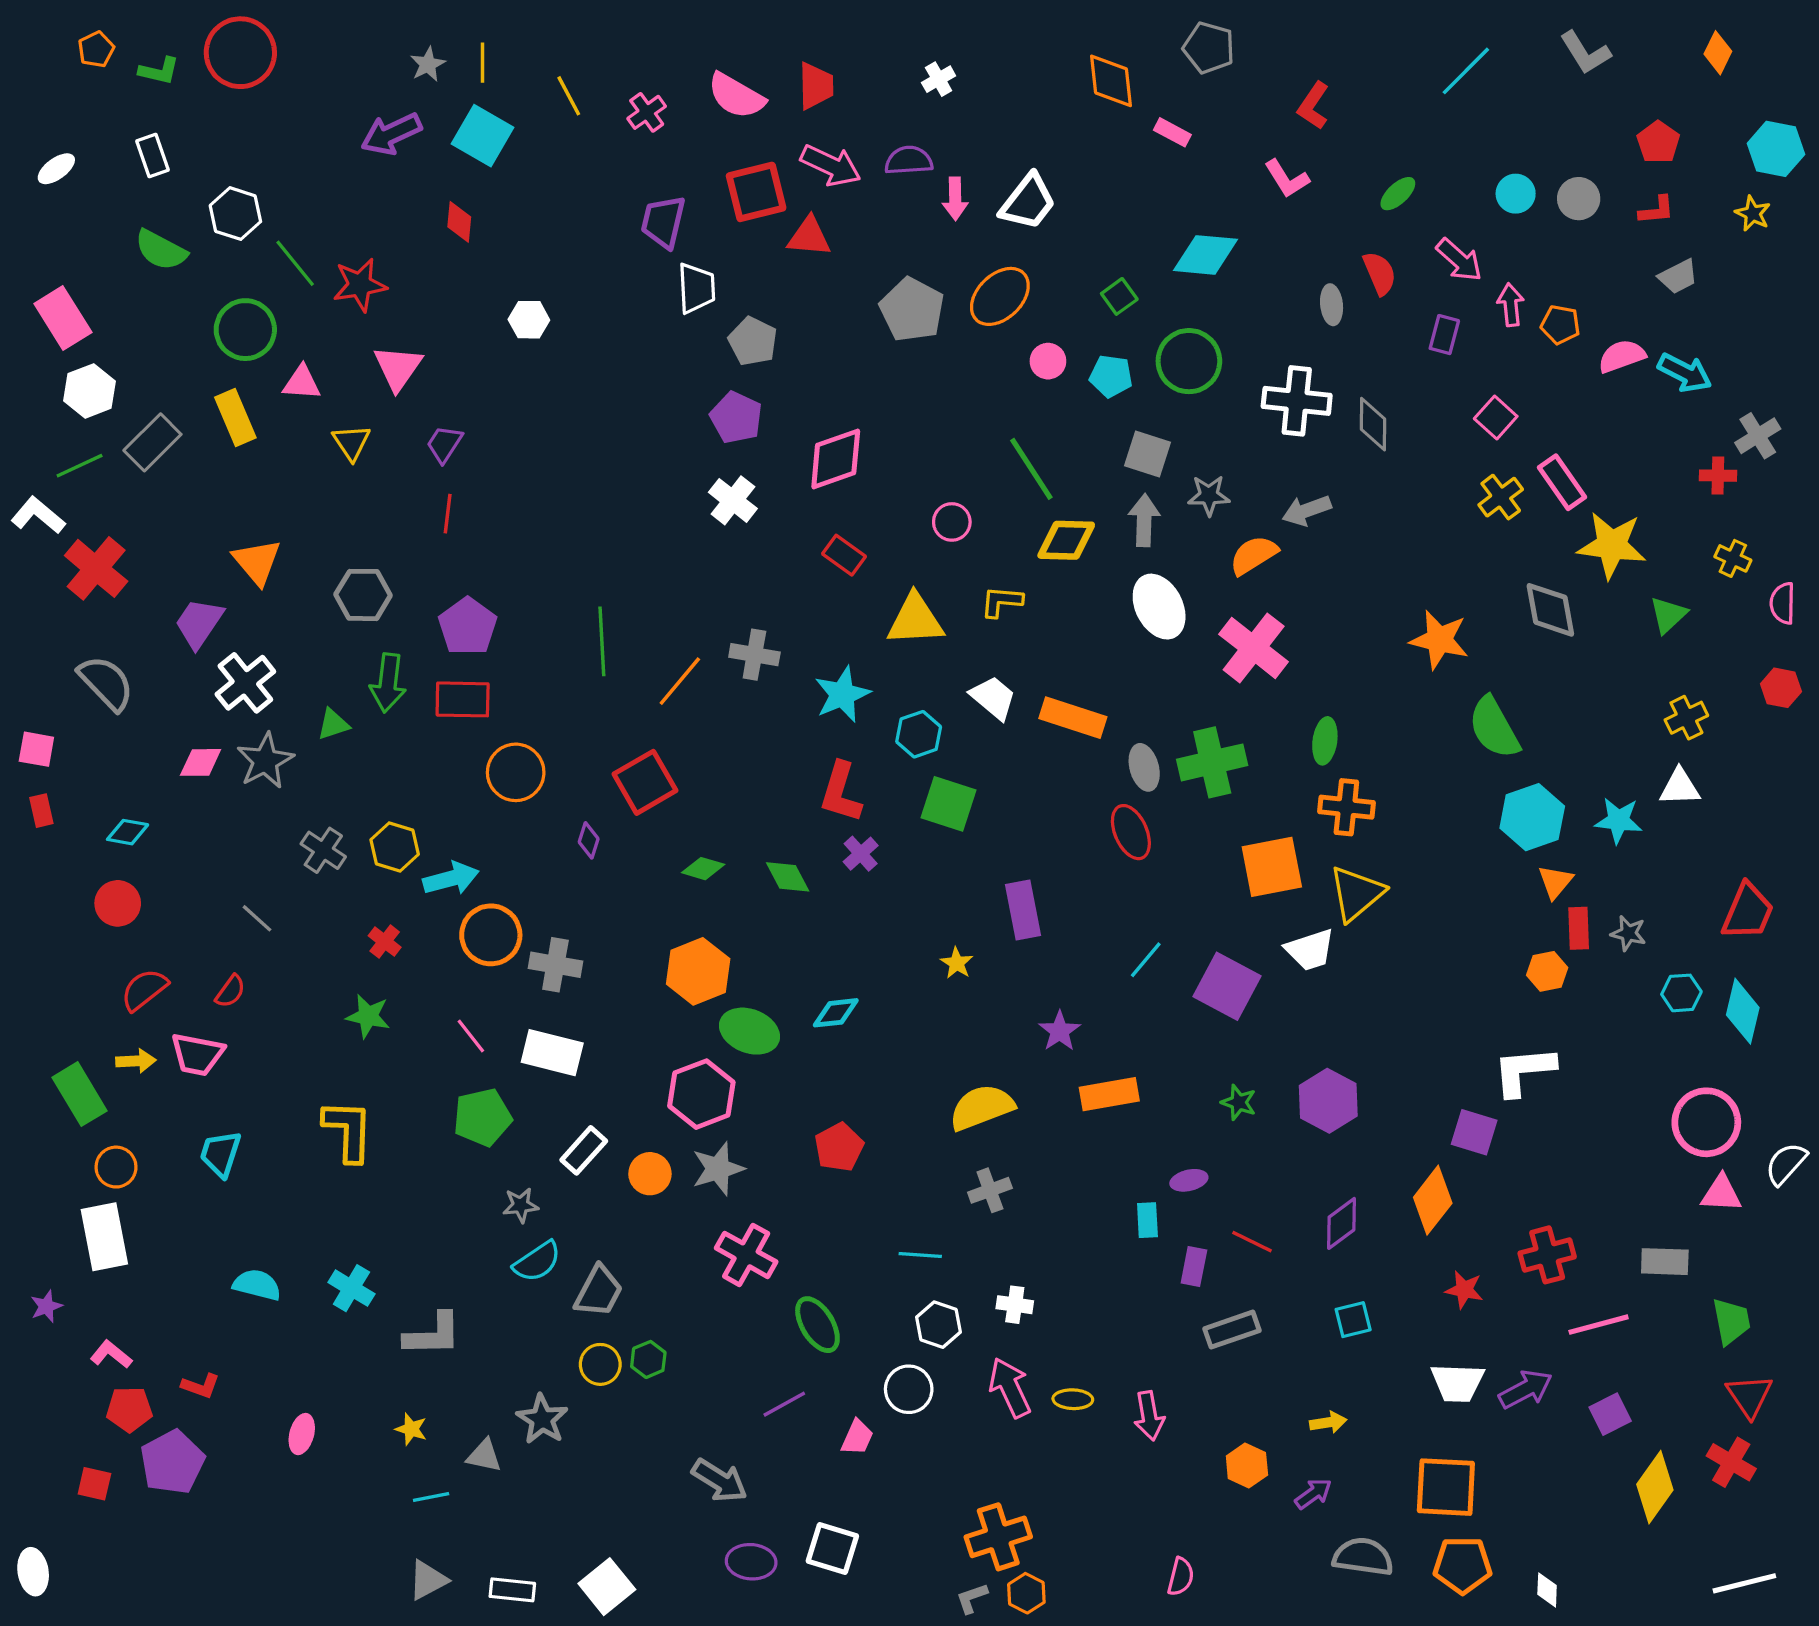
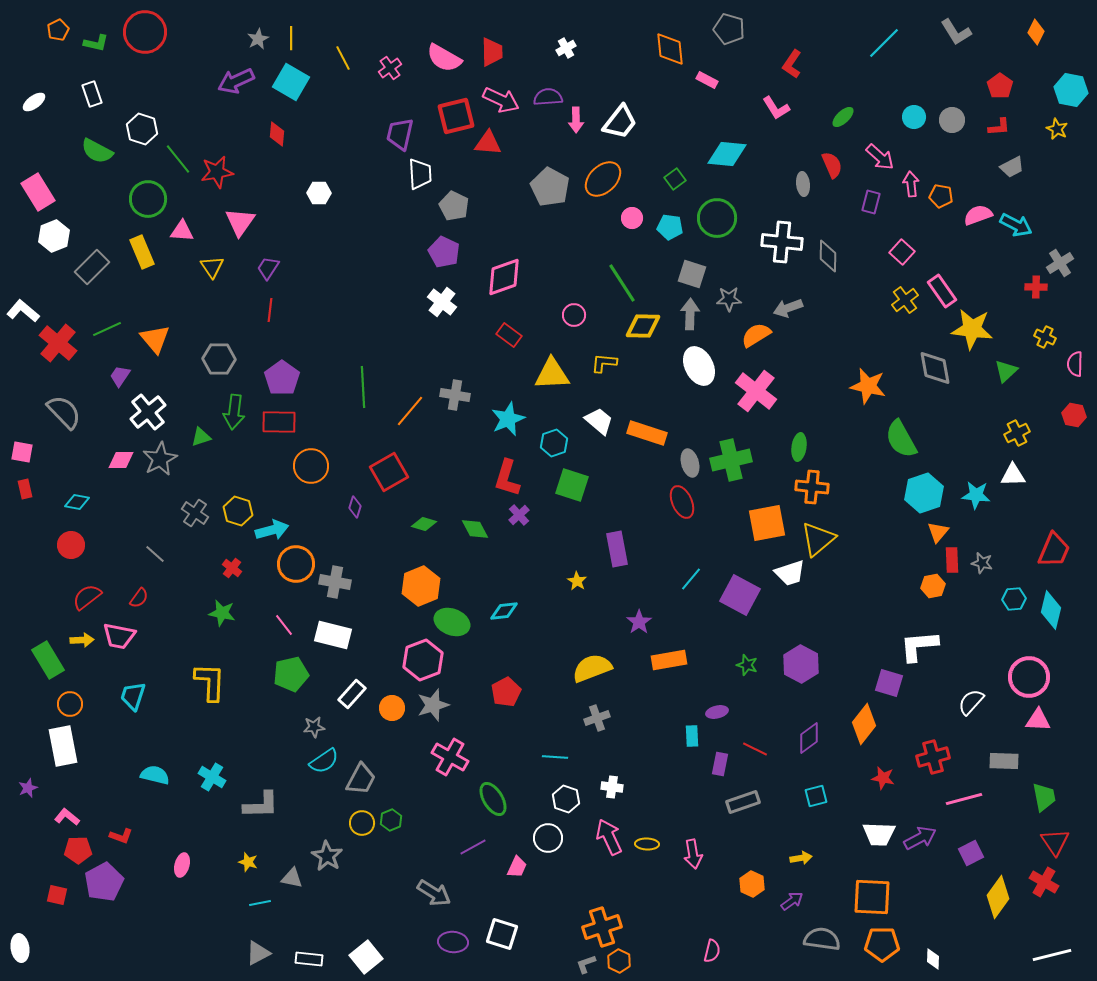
green line: (80, 466) -> (107, 329), moved
purple trapezoid: (199, 623) -> (120, 376), size x0.7
white semicircle: (1786, 1164) -> (971, 702), moved

